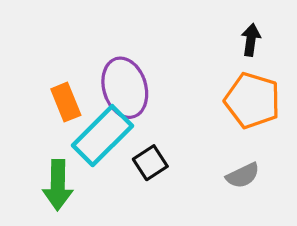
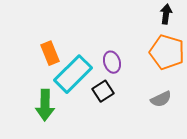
purple ellipse: (125, 88) -> (112, 62), moved, size x0.6

